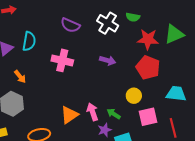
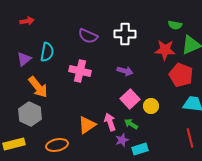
green semicircle: (133, 17) -> (175, 25), moved
white cross: (108, 23) -> (125, 34), turned -30
red pentagon: (148, 67) -> (181, 75), moved
orange arrow: (20, 77) -> (38, 87), size x1.6
pink square: (148, 117) -> (130, 99), moved, turned -30

